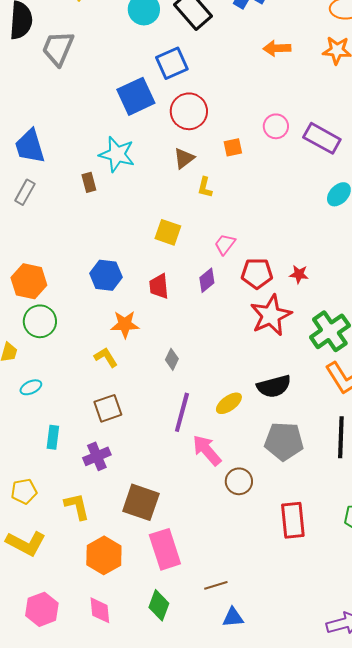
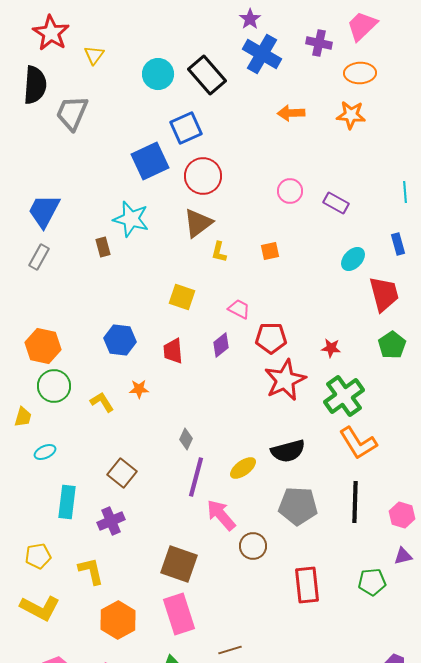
purple rectangle: (322, 138) -> (336, 203), size x0.7
blue trapezoid: (30, 146) -> (44, 211), turned 45
orange square: (233, 147) -> (270, 251), moved
brown triangle: (184, 158) -> (198, 223), size x1.4
pink trapezoid: (225, 244) -> (239, 309), turned 80
red star: (299, 274) -> (331, 348), moved
orange star: (125, 324) -> (139, 389), size x0.7
yellow L-shape: (106, 357) -> (102, 402), moved
gray diamond: (172, 359) -> (186, 439), moved
brown square: (108, 408) -> (122, 473), turned -32
cyan rectangle: (53, 437) -> (67, 502), size x1.4
brown square: (141, 502) -> (179, 564), moved

